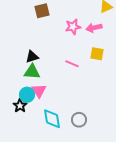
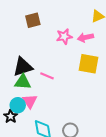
yellow square: (97, 54) -> (89, 64), size x1.5
black triangle: (32, 57) -> (23, 67), size x1.5
pink line: (72, 64) -> (47, 76), moved

